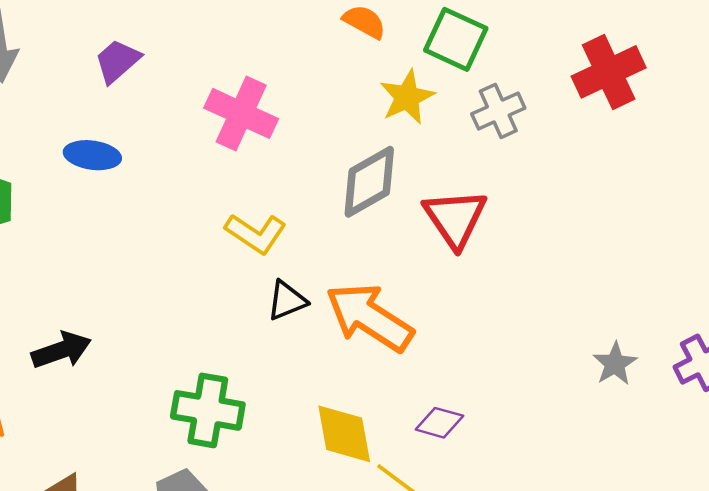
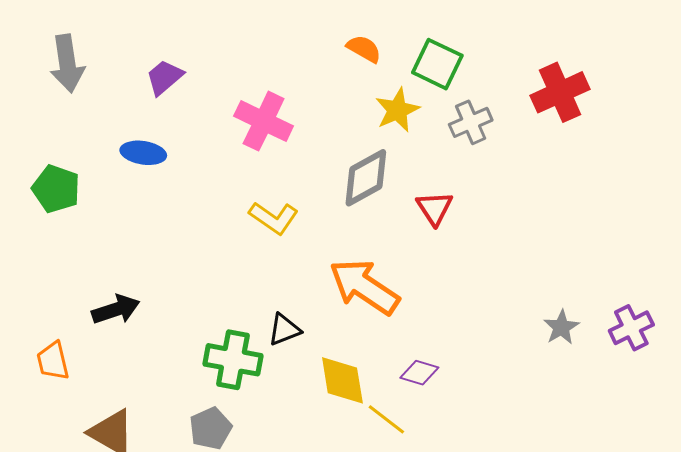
red triangle: (455, 218) -> (435, 208), size x0.7
black triangle: (287, 301) -> (284, 330), moved

